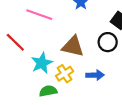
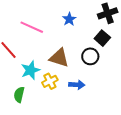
green semicircle: (48, 91) -> (19, 95), moved, turned -70

